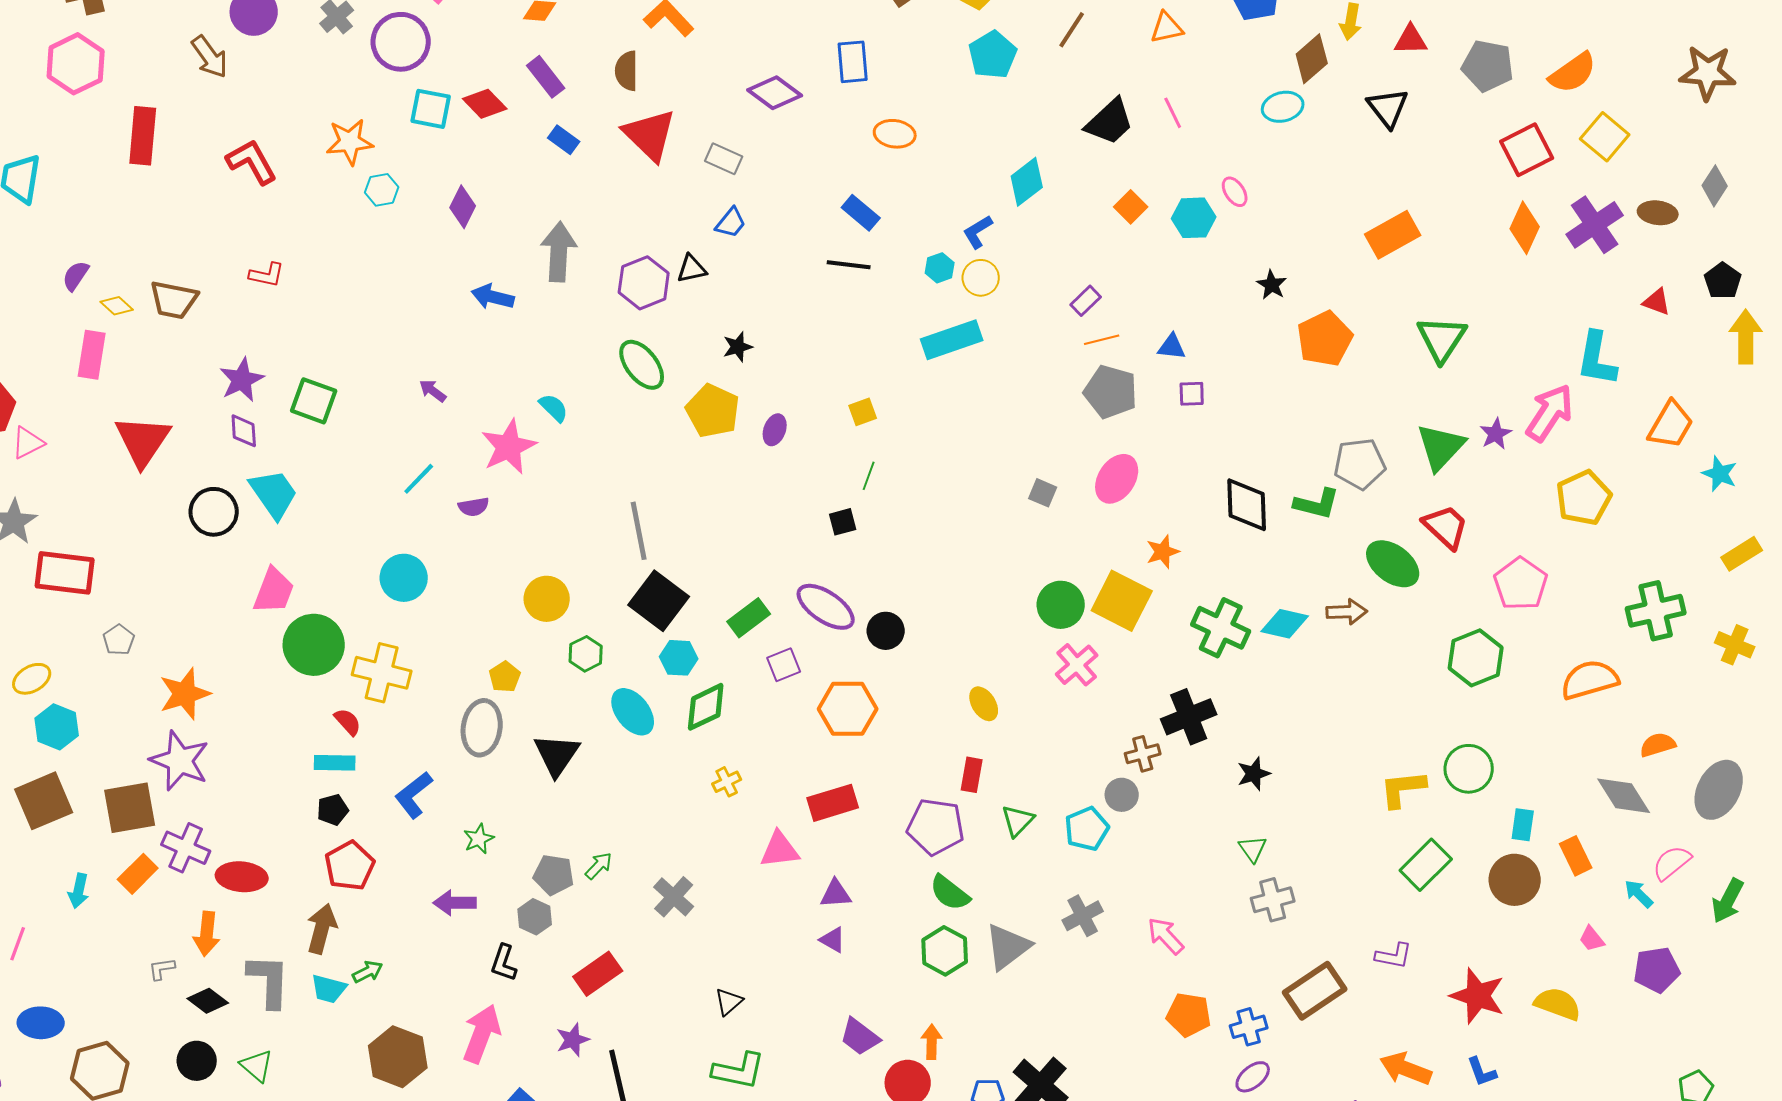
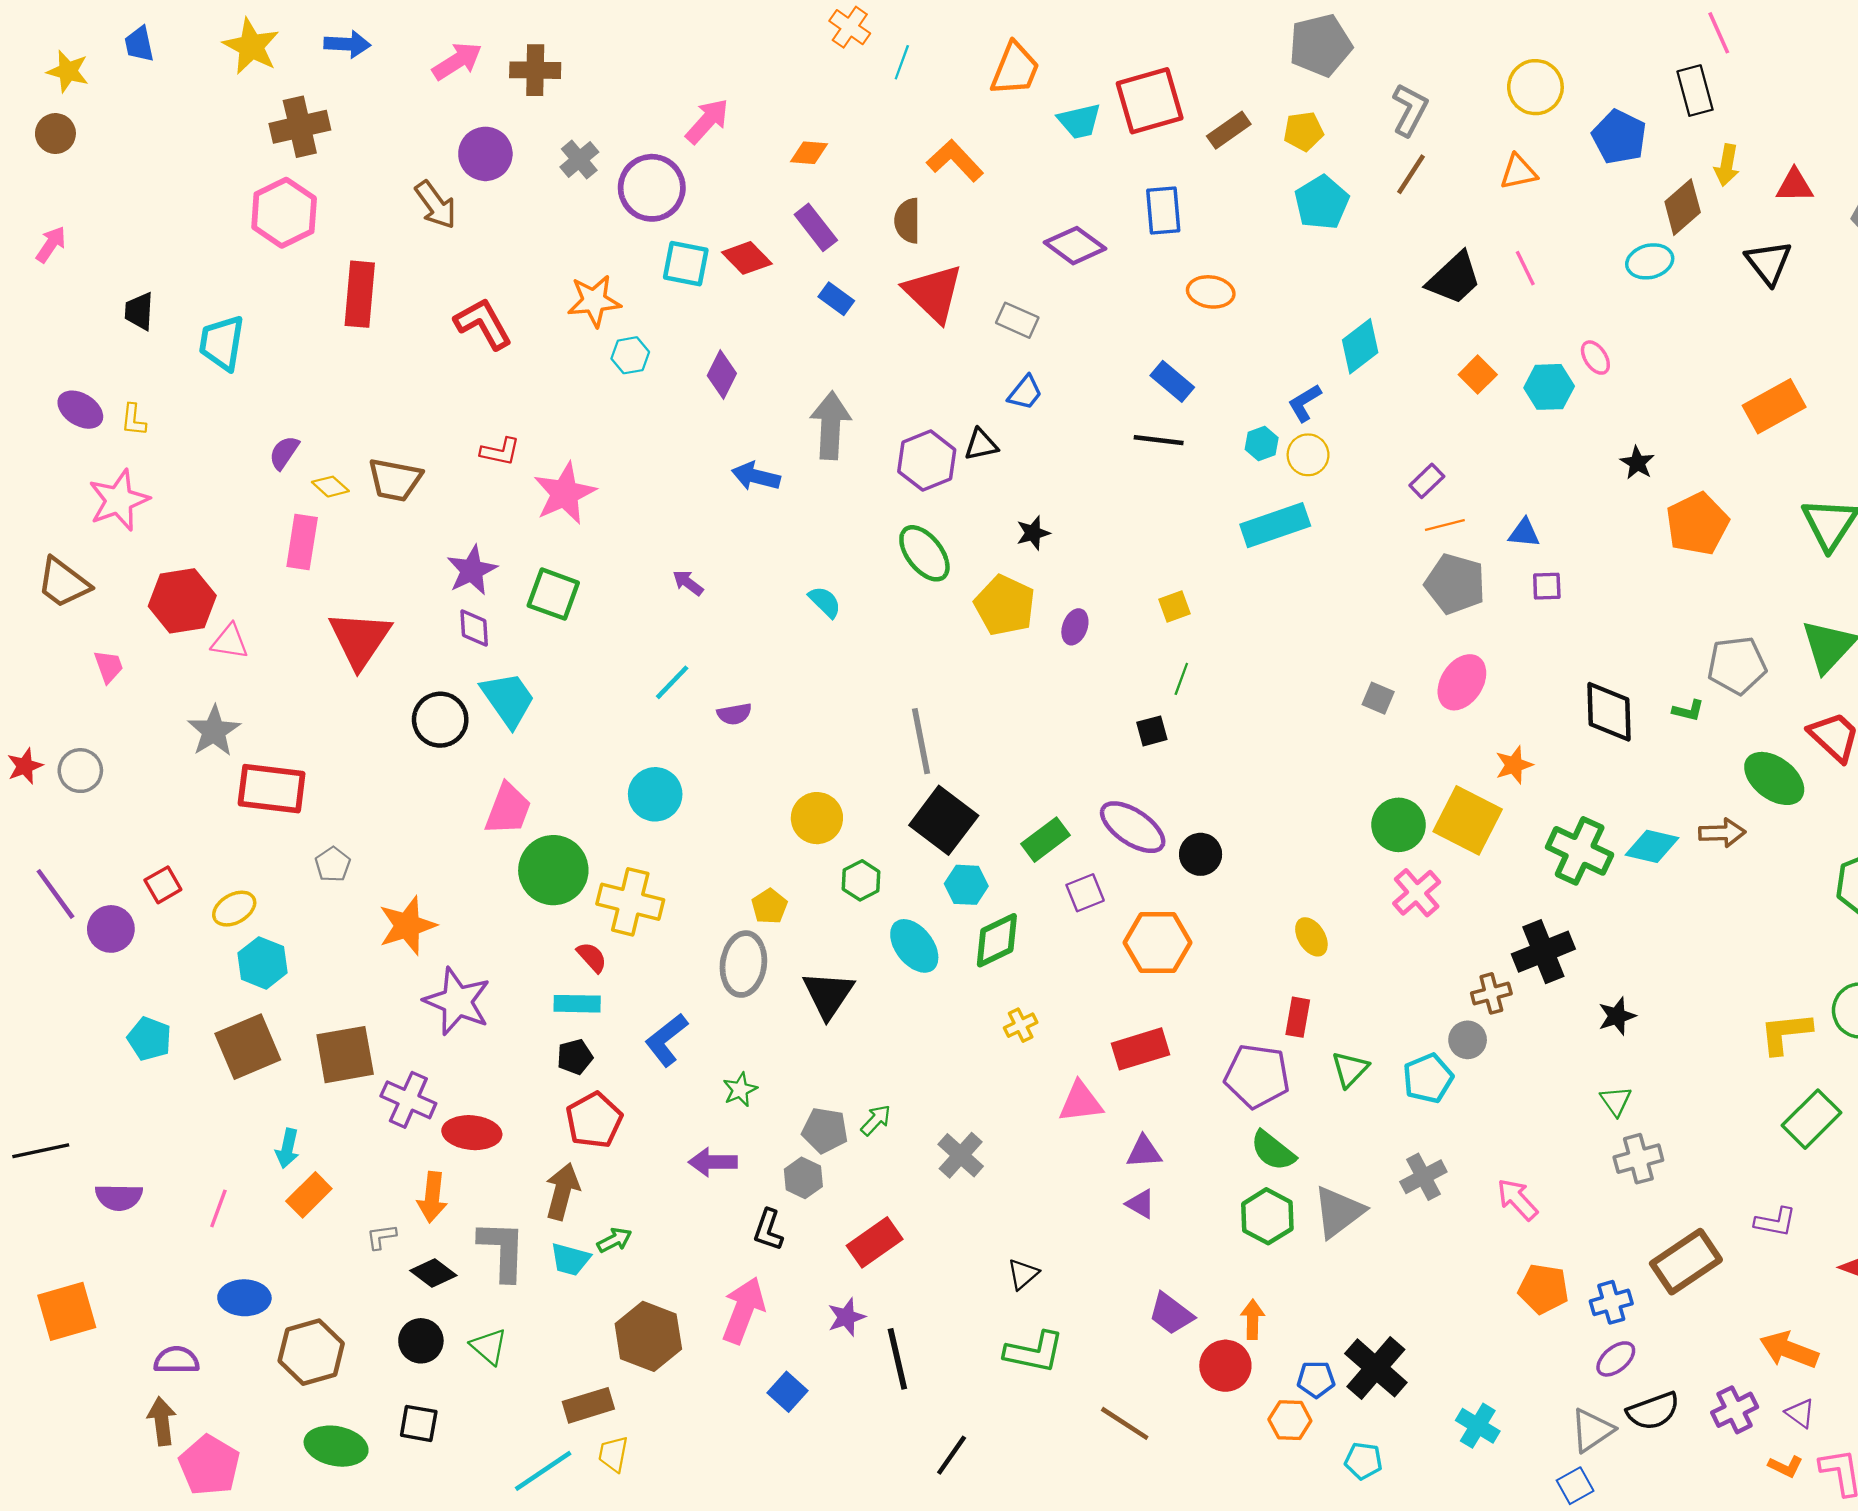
pink triangle: (28, 443) -> (230, 642), turned 36
pink star: (509, 447) -> (565, 493), moved
green L-shape: (1317, 504) -> (1688, 711), size x0.6
purple star: (180, 761) -> (457, 1001), moved
orange rectangle: (138, 874) -> (309, 1195), moved

